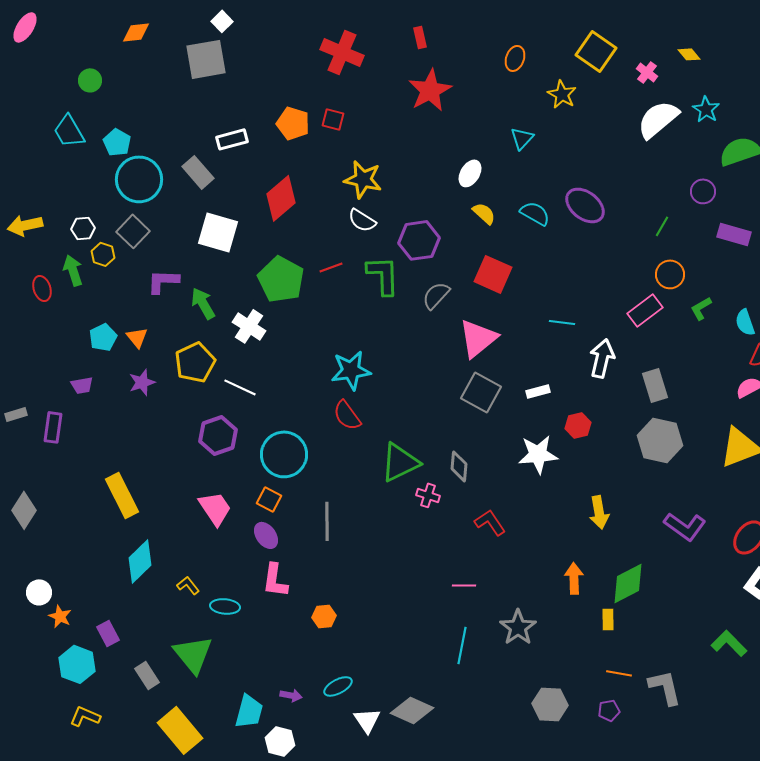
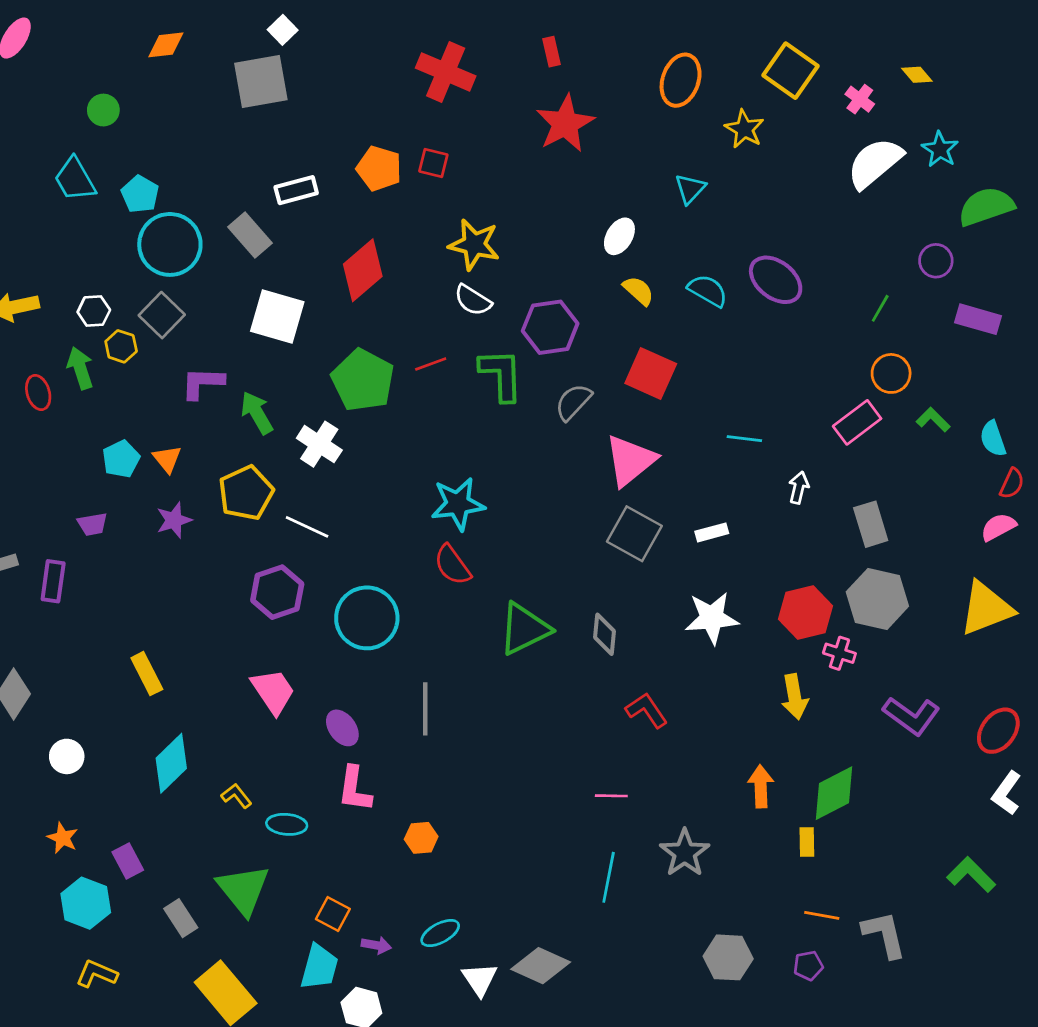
orange ellipse: (515, 58) -> (681, 80), size x1.5
green L-shape: (701, 308) -> (933, 420), turned 75
white arrow: (602, 358) -> (799, 488), size x0.6
red hexagon: (578, 425) -> (805, 613), moved, size x1.5
yellow rectangle: (122, 495) -> (147, 674), size x0.7
pink cross: (428, 495) -> (839, 653), moved
orange square: (269, 499) -> (333, 914), moved
white circle: (39, 592) -> (67, 756), moved

